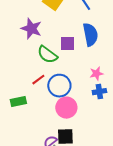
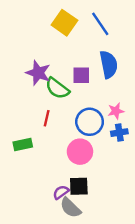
purple star: (31, 29) -> (38, 73), moved
red line: (38, 80) -> (47, 118), turned -40
blue circle: (59, 86) -> (90, 122), moved

